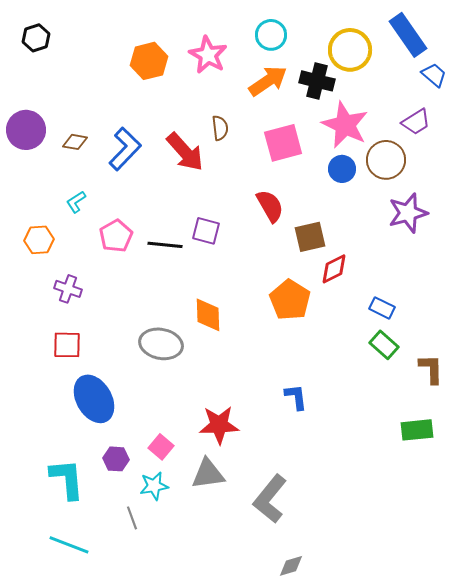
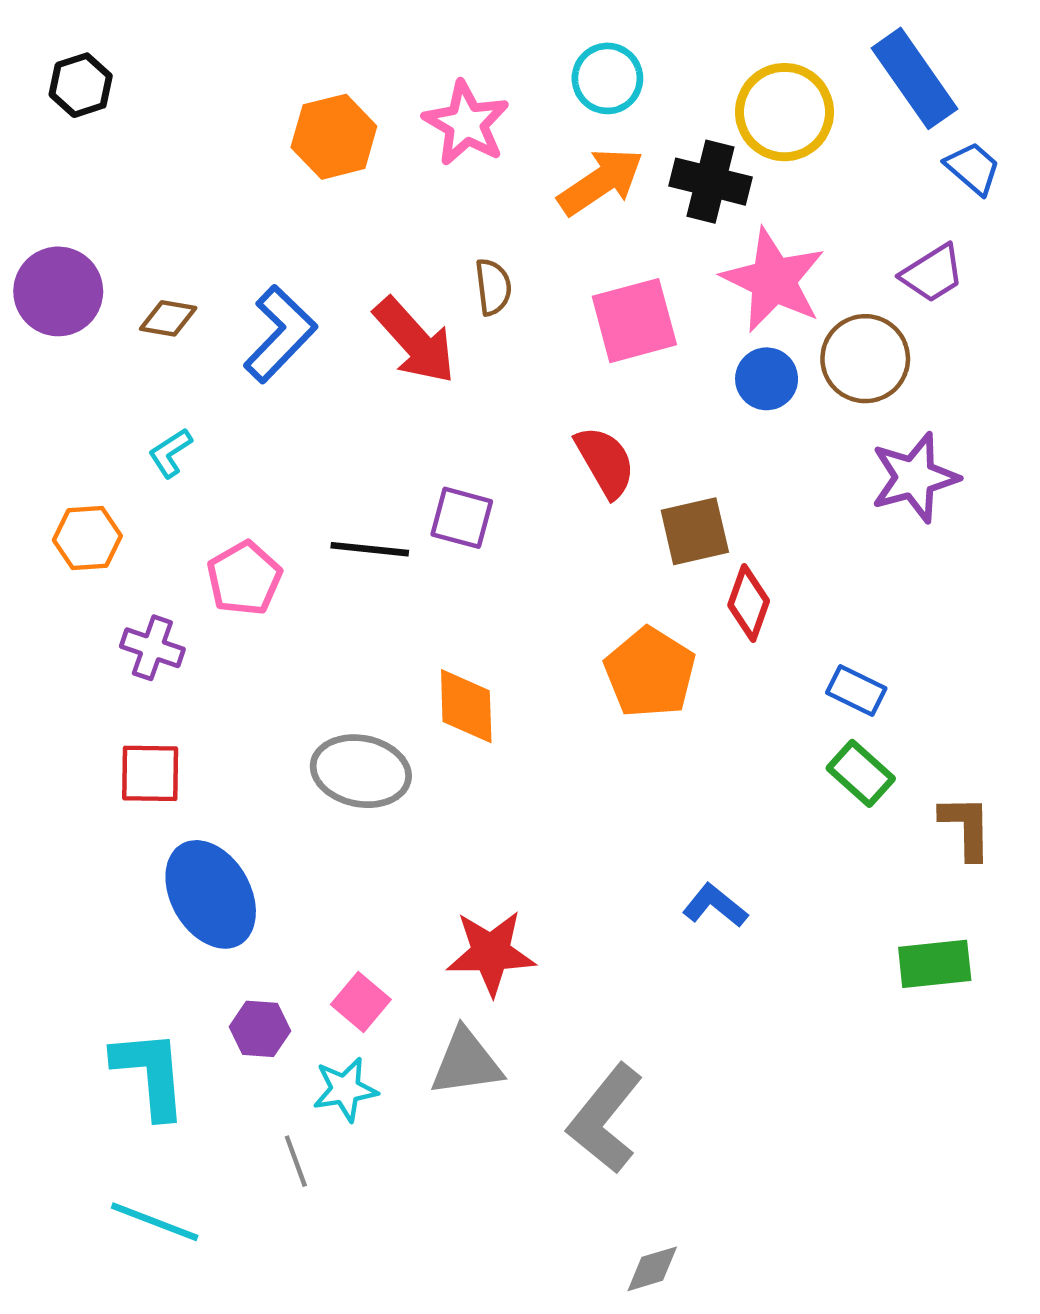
pink pentagon: (116, 236) -> (244, 578), moved
red diamond: (334, 269) -> (749, 603), turned -44
blue L-shape: (296, 397) -> (715, 906), moved, turned -44

